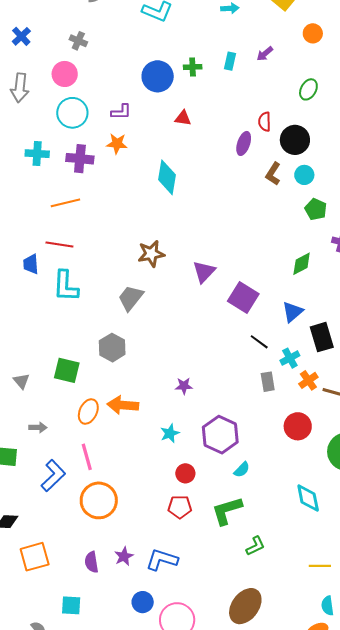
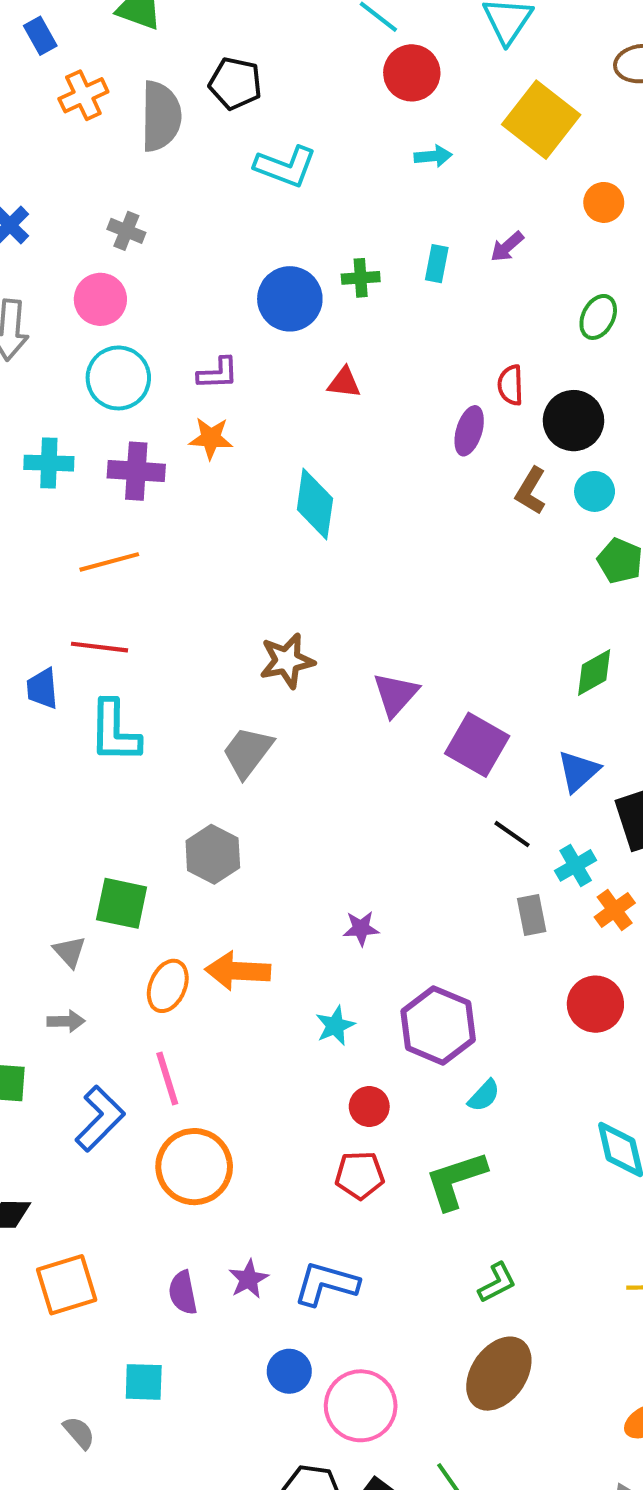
gray triangle: (21, 381) -> (70, 952), moved
green L-shape: (255, 546) -> (497, 1283), moved

